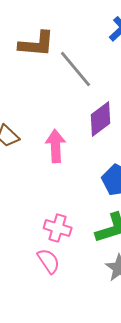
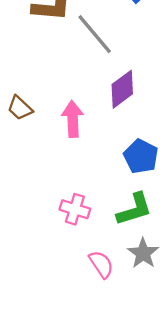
pink semicircle: (49, 261) -> (101, 264), moved

